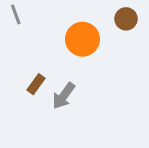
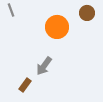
brown rectangle: (36, 84) -> (25, 85), moved

